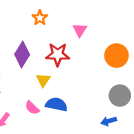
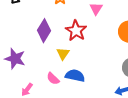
red star: (58, 54) -> (76, 31), turned 30

